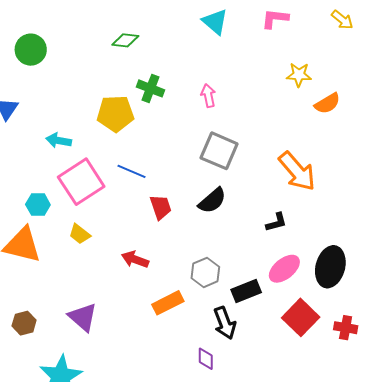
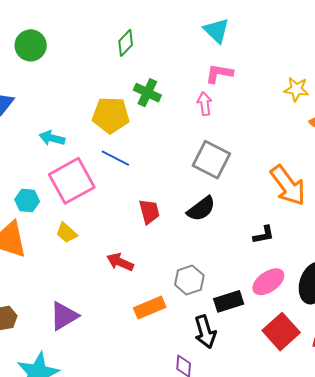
pink L-shape: (275, 19) -> (219, 73), moved
green diamond: (125, 40) -> (126, 43), turned -56
blue line: (131, 171) -> (115, 158), moved
purple triangle: (83, 317) -> (64, 316), turned 44

